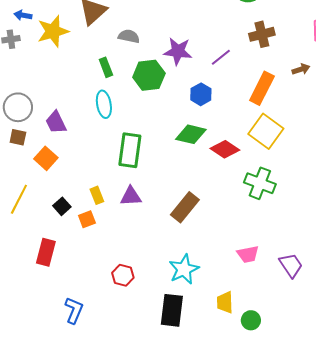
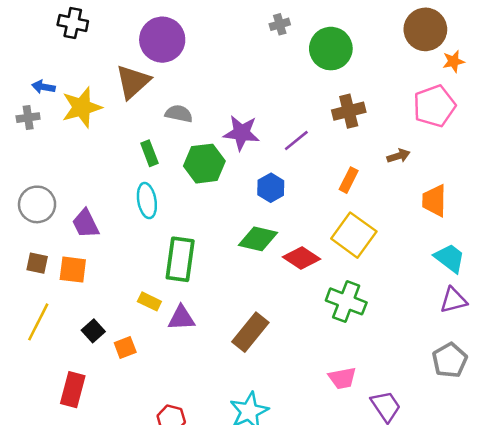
orange rectangle: (262, 88) -> (349, 180), size x0.6
brown square: (18, 137) -> (37, 263), moved
orange square: (46, 158) -> (73, 270), turned -35
yellow rectangle: (97, 195) -> (149, 301), moved, turned -42
pink trapezoid: (248, 254) -> (342, 378), moved

